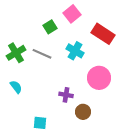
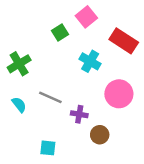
gray line: (42, 54) -> (50, 97), moved

